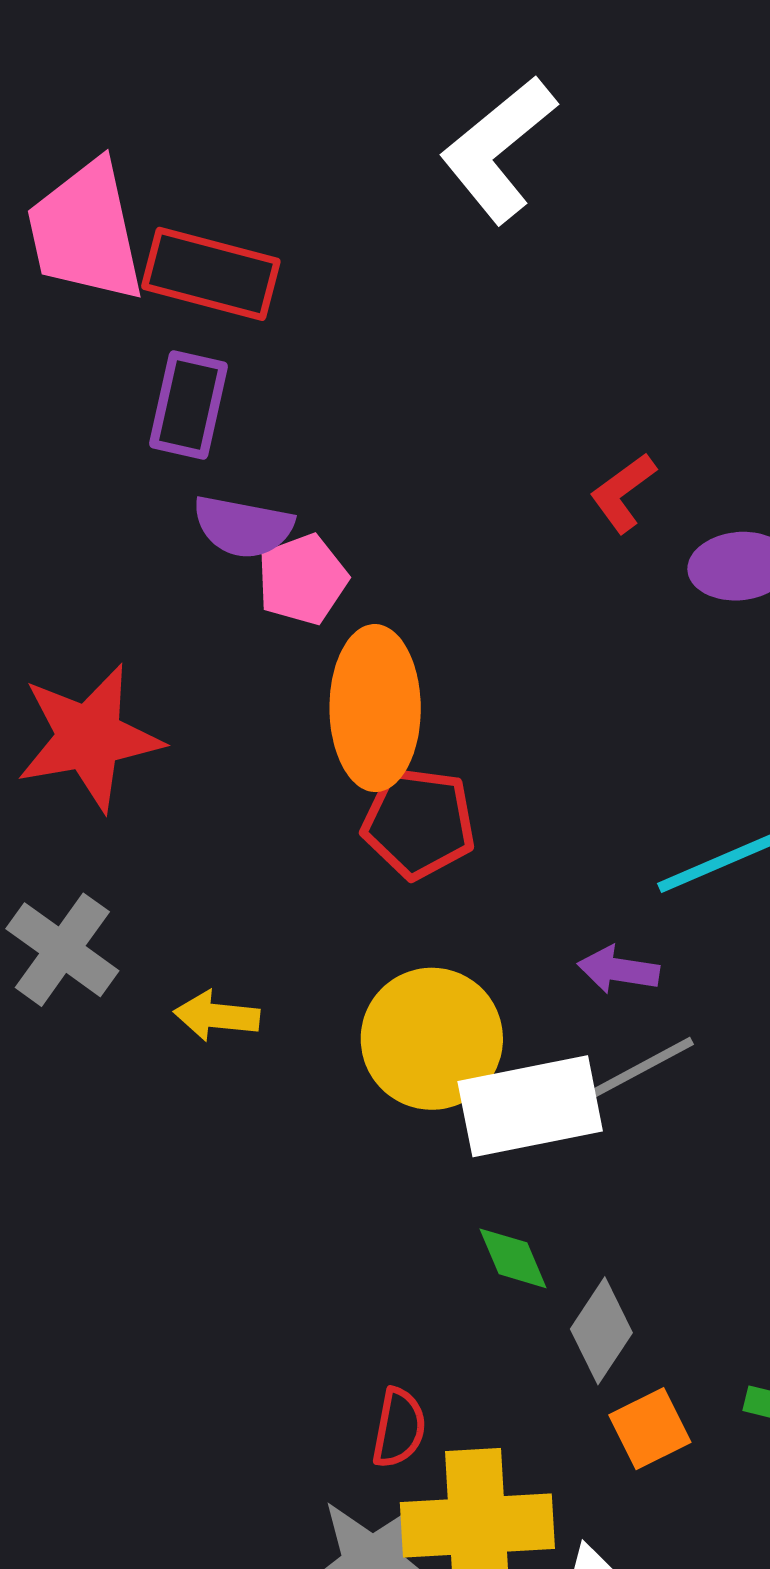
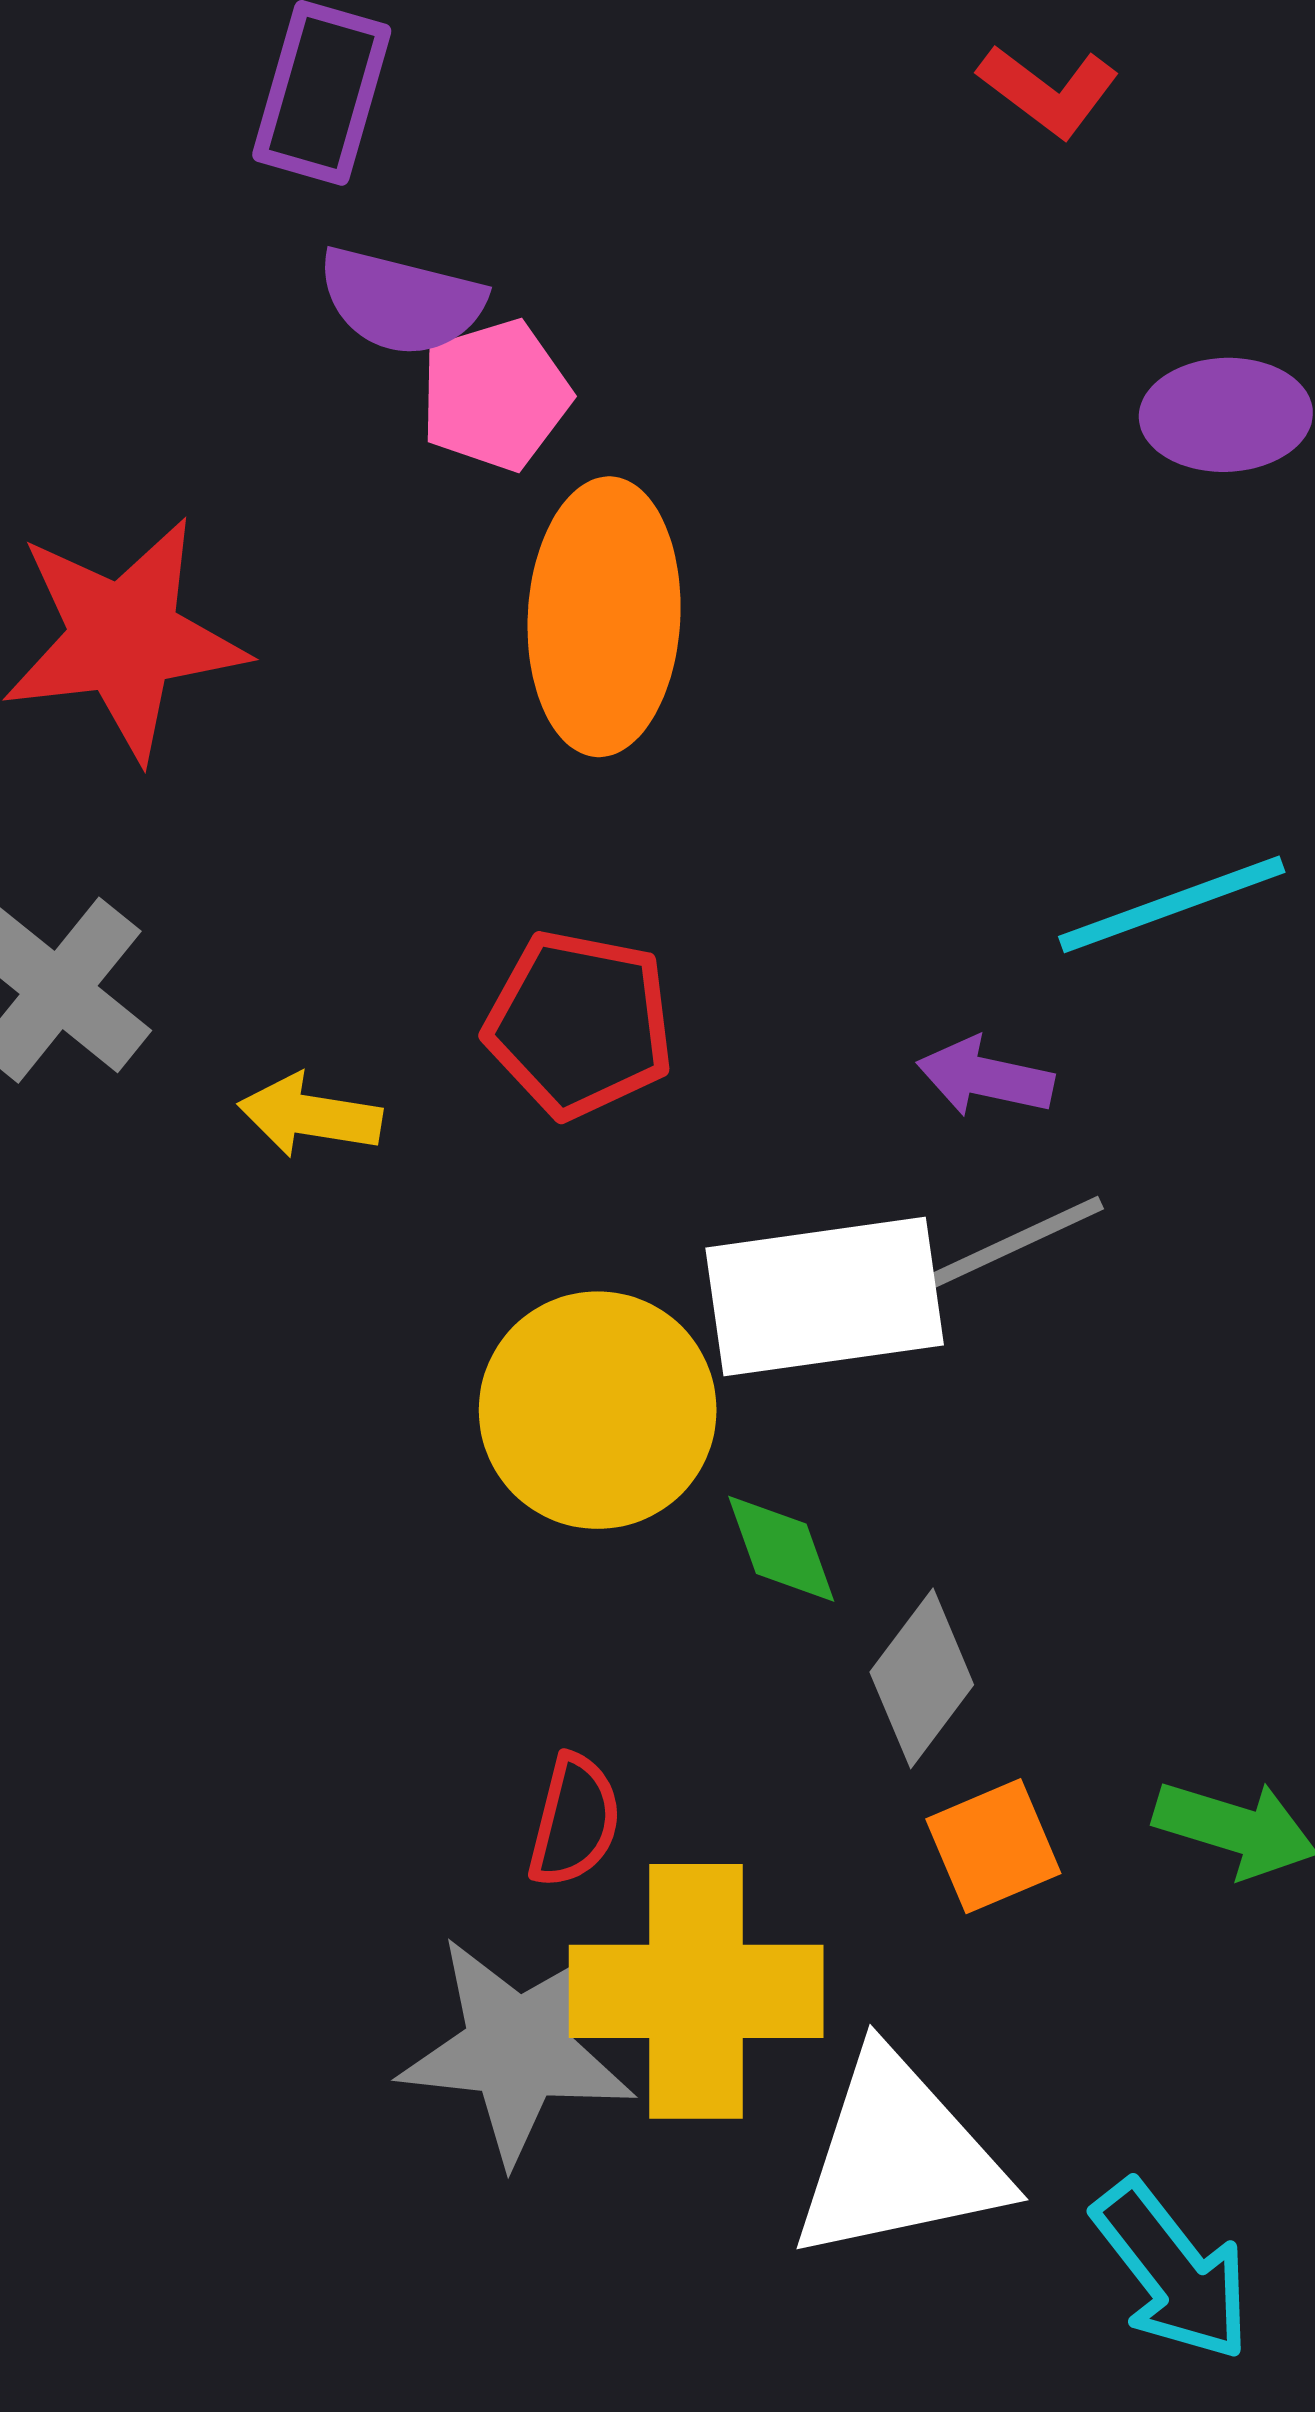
red L-shape: (623, 493) -> (1049, 91), moved, turned -110
red pentagon: (419, 823) -> (579, 1024), moved
yellow circle: (432, 1039) -> (598, 1410), moved

